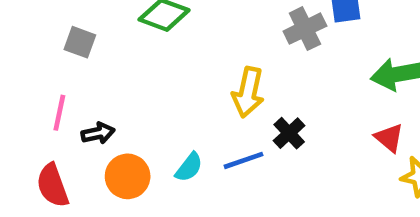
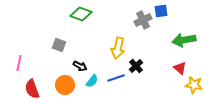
gray square: (80, 42) -> (59, 45), moved
pink line: (59, 113) -> (19, 63), moved
black arrow: (98, 133) -> (80, 66), moved, turned 40

